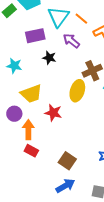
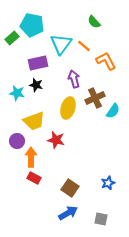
purple arrow: (71, 41) -> (74, 79), moved, turned 36
black star: (49, 58) -> (36, 85), moved
yellow ellipse: (77, 91) -> (68, 108), moved

